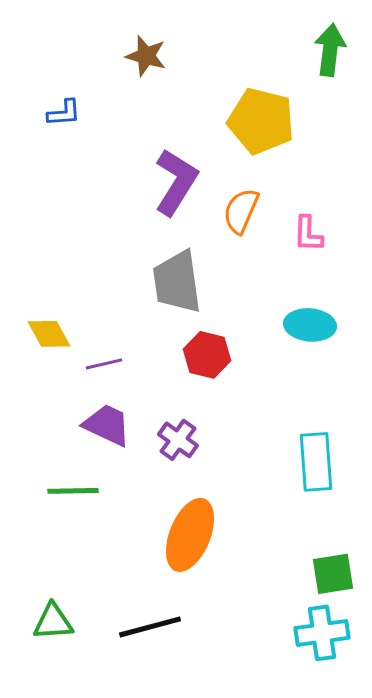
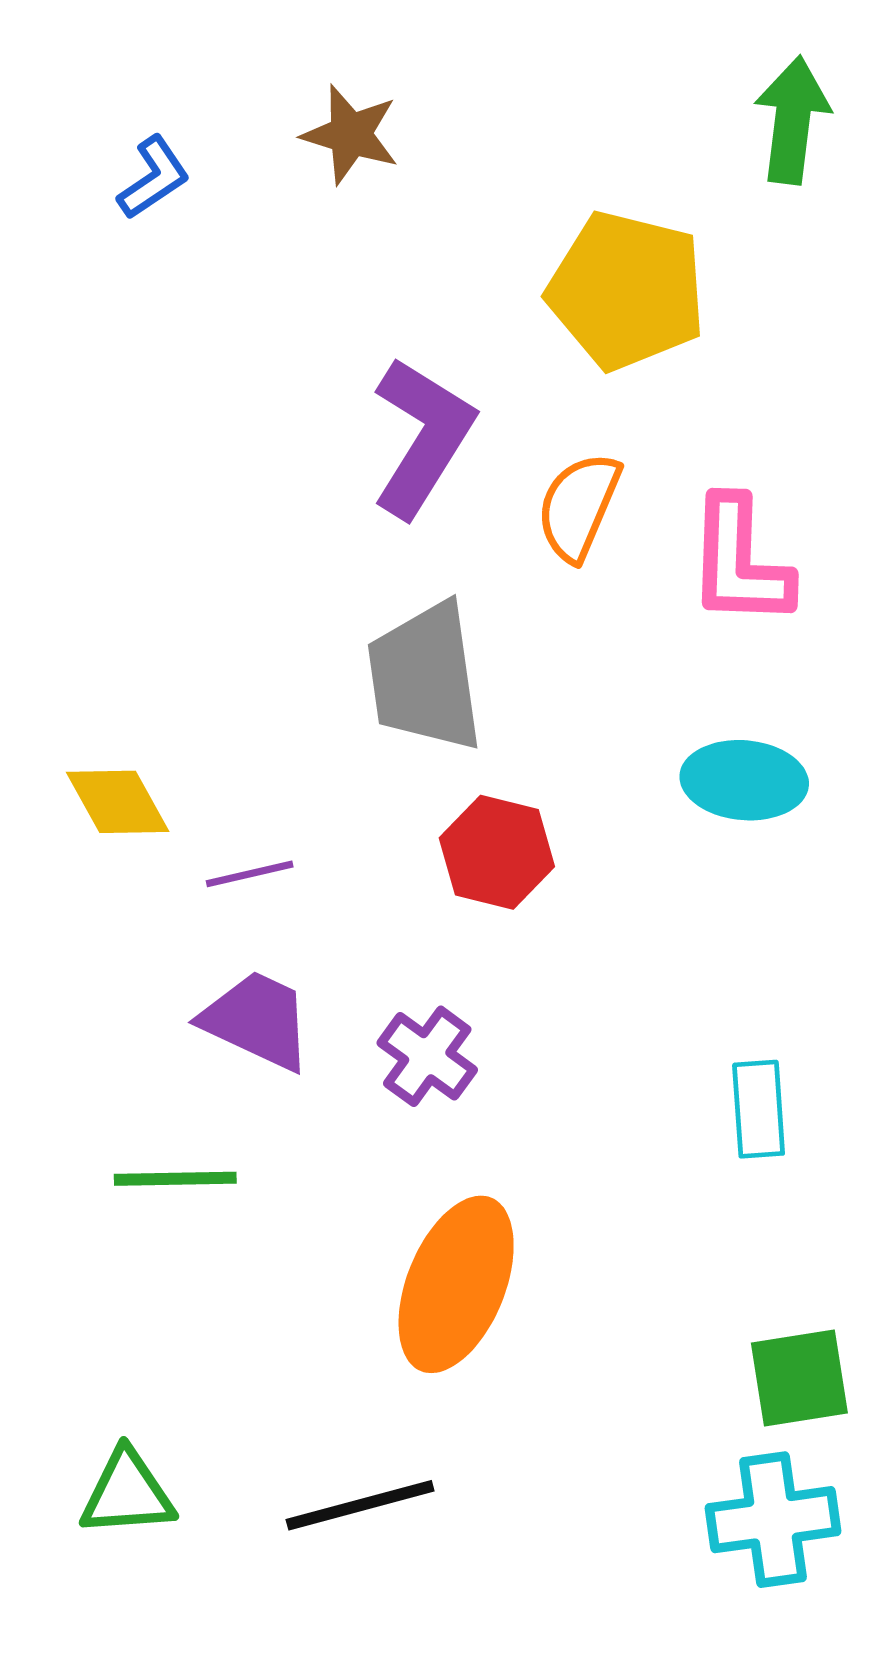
blue L-shape: (64, 113) -> (154, 178), moved, turned -30
pink L-shape: (308, 234) -> (739, 562), size x1.5
cyan rectangle: (316, 462) -> (759, 1109), size x0.7

